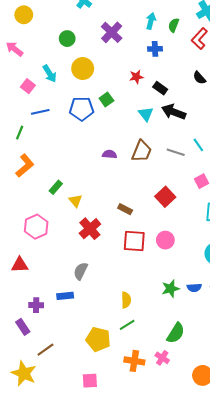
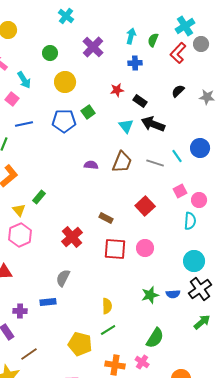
cyan arrow: (50, 74) -> (24, 80), moved
black semicircle: (199, 78) -> (178, 91), turned 88
yellow triangle: (75, 201) -> (19, 210), moved

